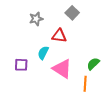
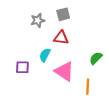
gray square: (72, 13) -> (63, 14), moved, turned 32
green semicircle: (93, 64) -> (96, 58), moved

